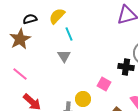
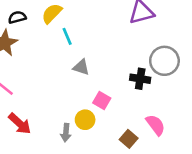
gray triangle: (64, 56) -> (81, 67), moved, turned -40
pink square: (104, 84) -> (102, 101), moved

